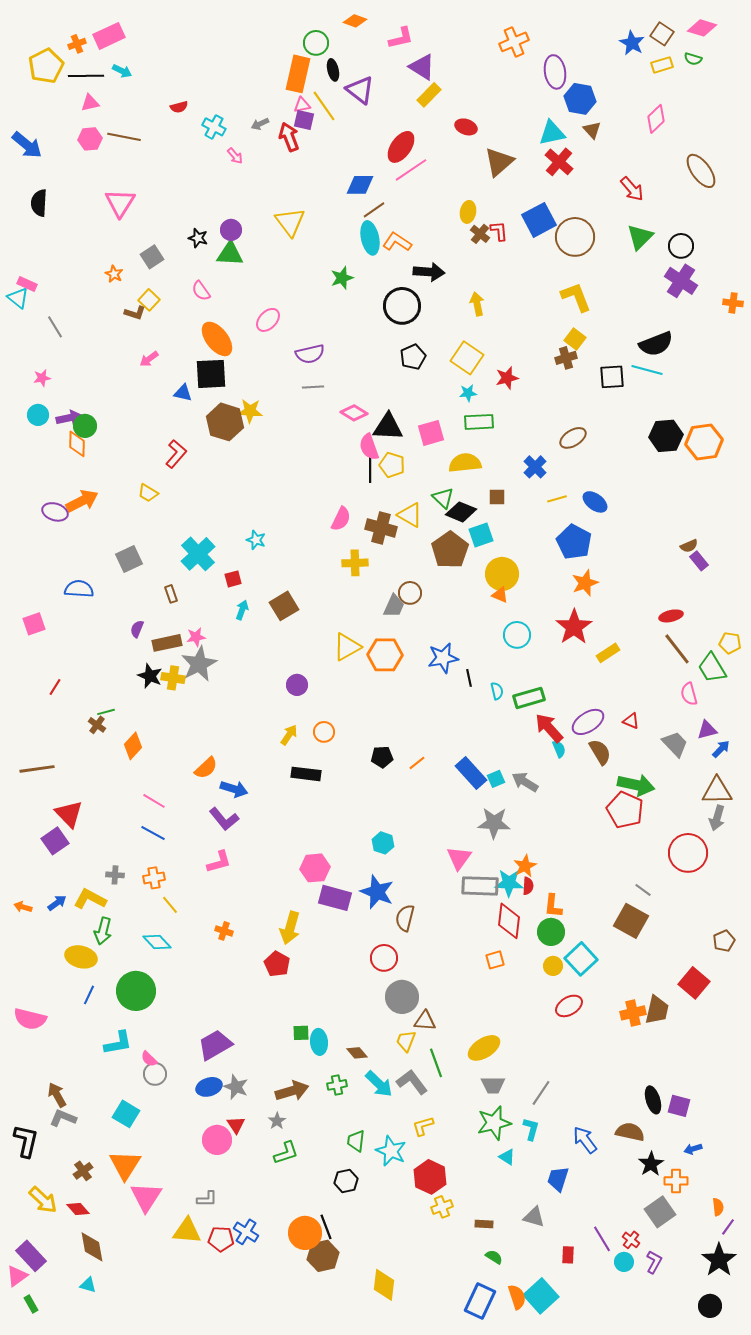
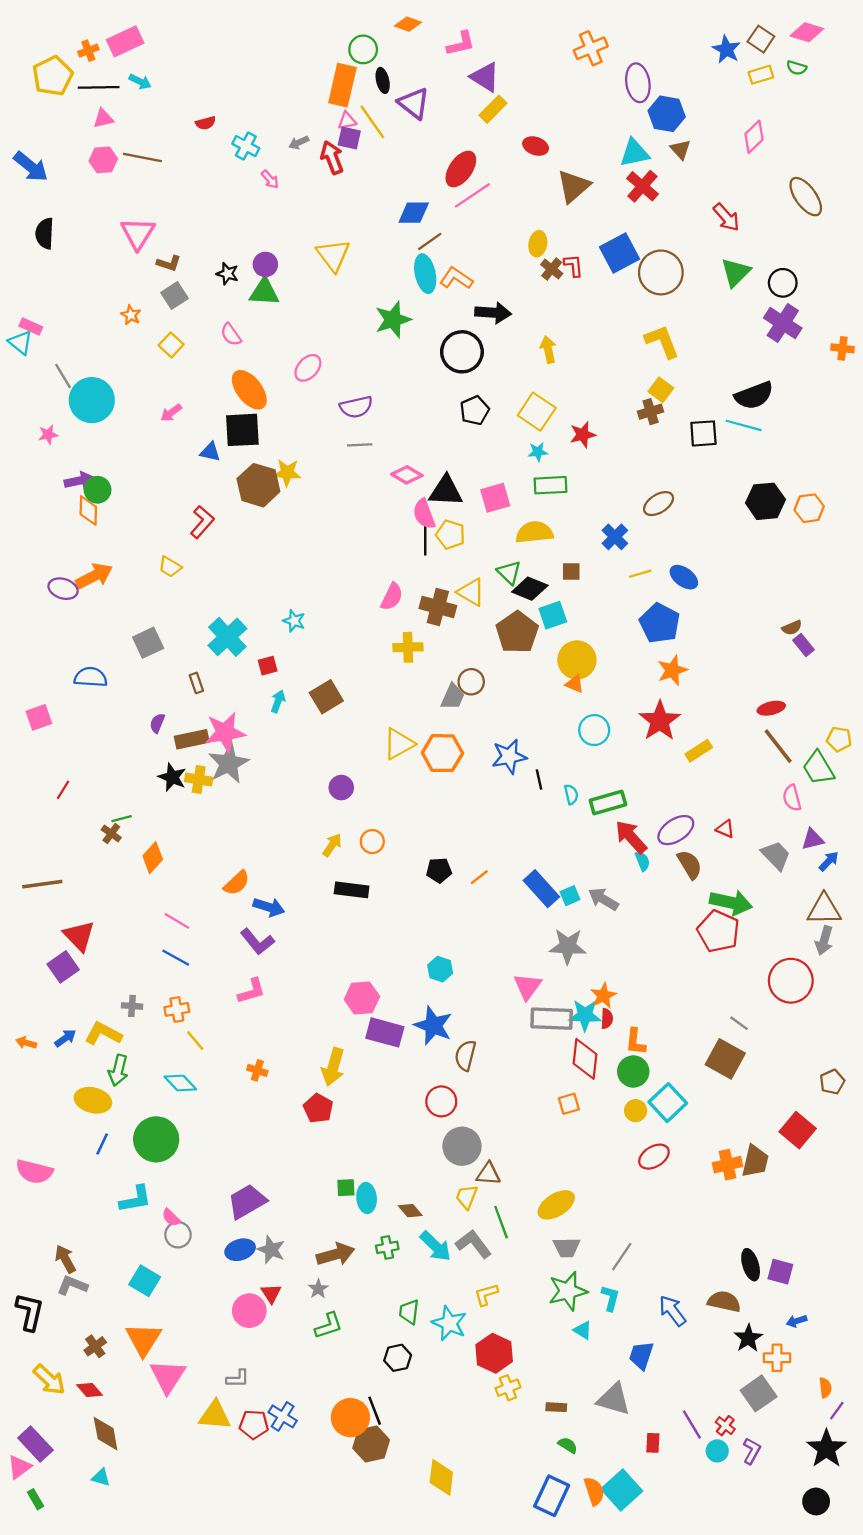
green star: (342, 278) -> (393, 320), size x1.4
brown L-shape: (135, 313) -> (169, 263), moved
cyan circle: (38, 415) -> (92, 400), moved, size x1.8
orange hexagon: (704, 442) -> (809, 508), size x0.7
pink star: (196, 637) -> (225, 732), size x1.8
gray triangle: (534, 1217) -> (614, 1399), size x1.4

